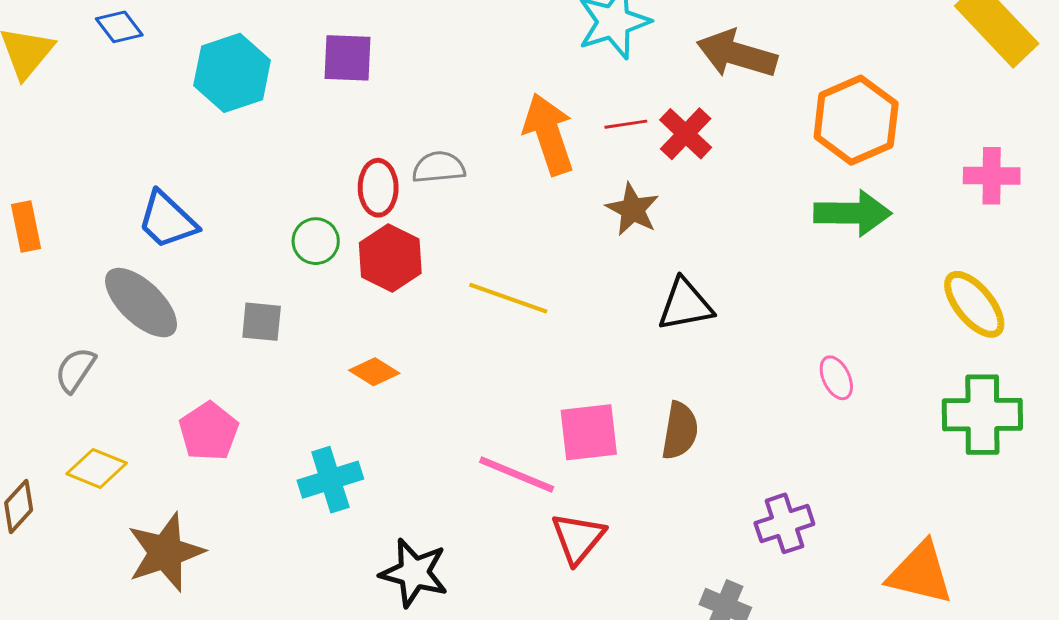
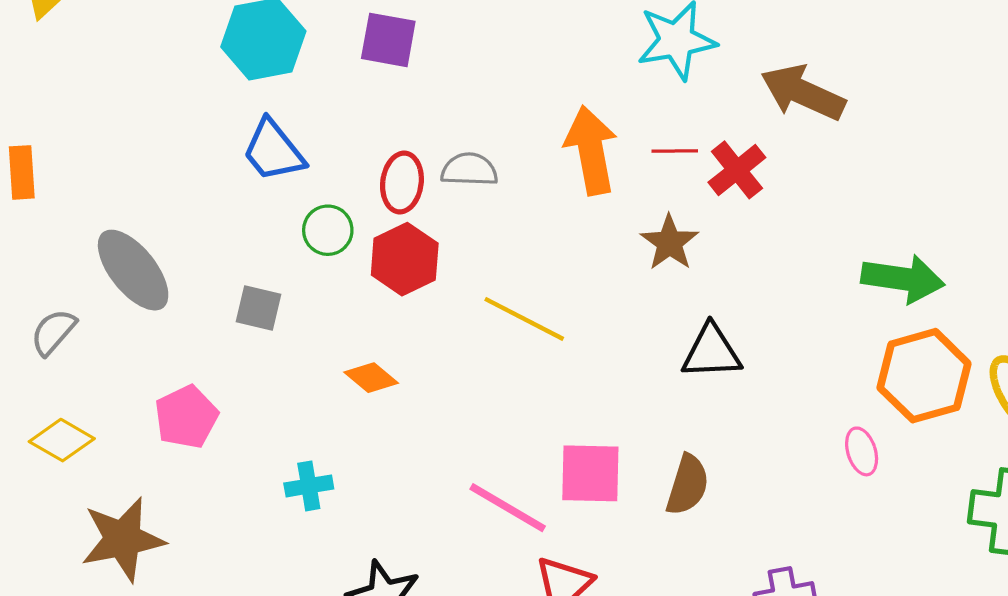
orange hexagon: (856, 120) -> (924, 376), moved
blue trapezoid: (167, 220) -> (273, 151), moved
cyan cross: (330, 480) -> (309, 486), size x0.7

